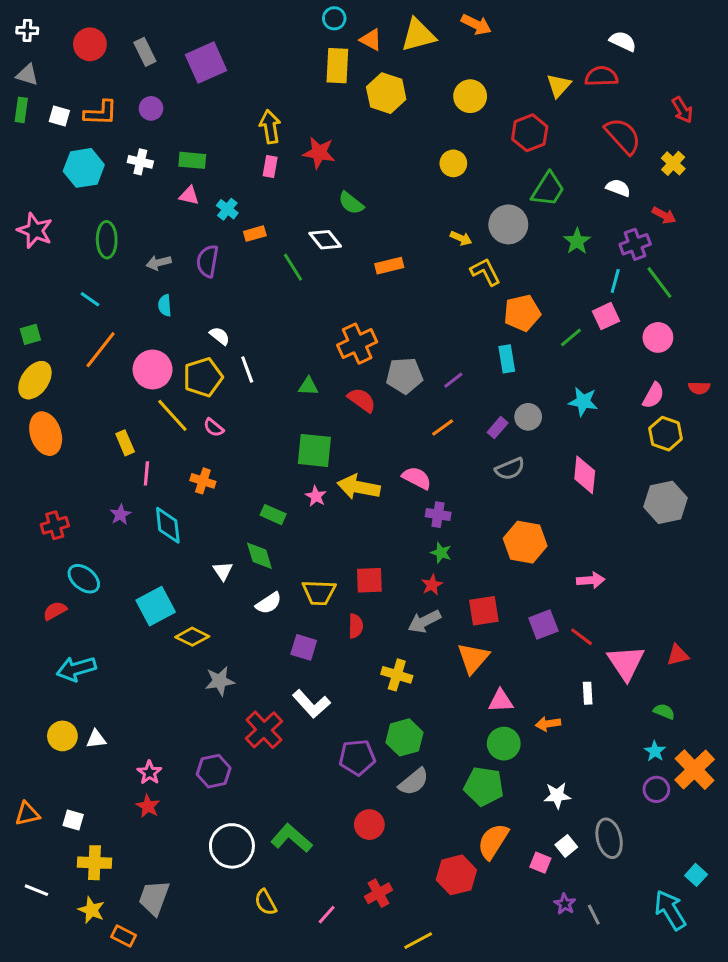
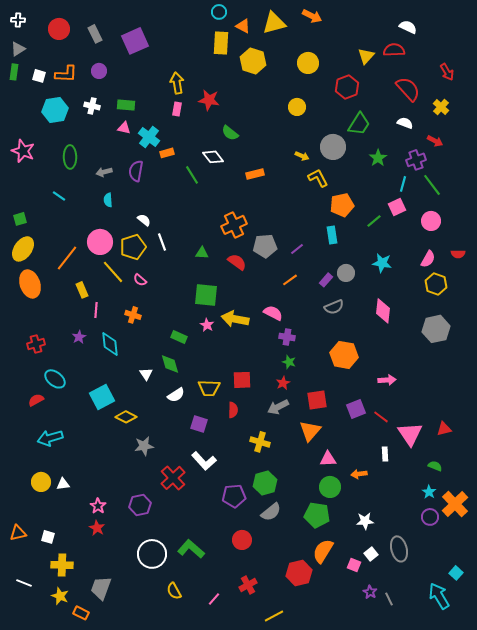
gray triangle: (27, 75) -> (18, 49), turned -49
cyan cross: (227, 209) -> (149, 137), size x1.5
orange line: (101, 350) -> (67, 258), moved

